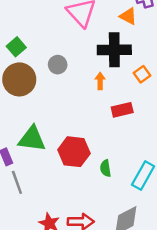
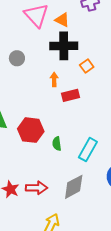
orange triangle: (128, 16) -> (62, 20), moved
orange arrow: (100, 81) -> (54, 79), moved

